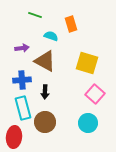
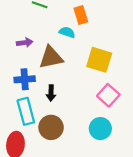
cyan semicircle: (51, 36) -> (67, 32), moved
brown triangle: (45, 61) -> (51, 57), turned -40

